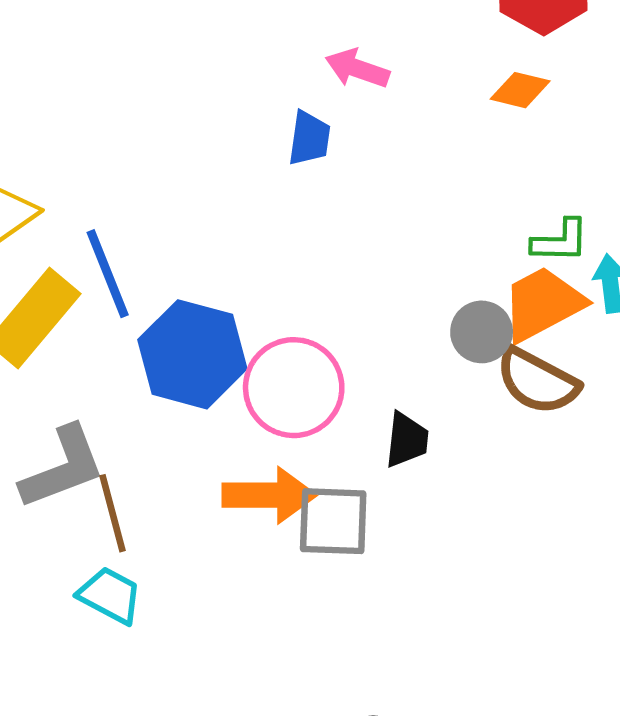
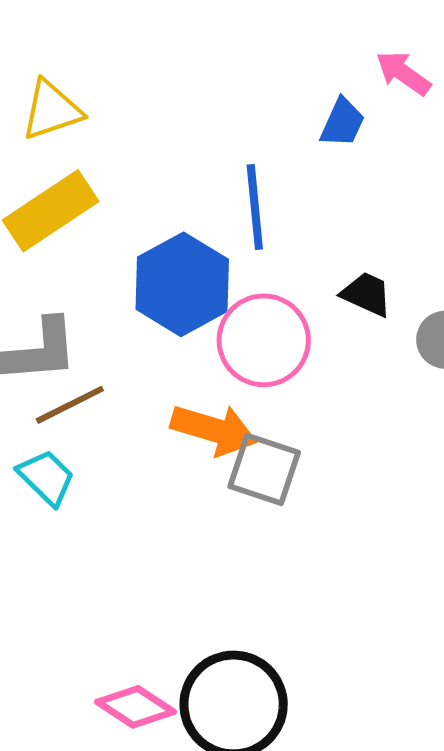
blue line: (108, 274) -> (255, 207), moved
black trapezoid: (407, 440) -> (367, 294), moved, turned -88
brown line: (112, 513) -> (70, 405), turned 62

